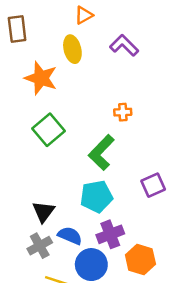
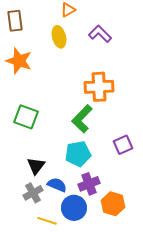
orange star: (41, 78) -> (19, 61), moved
orange cross: (123, 112) -> (99, 87), size x2.0
green square: (49, 130) -> (26, 117), moved, turned -30

